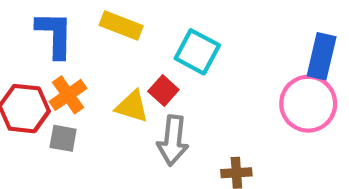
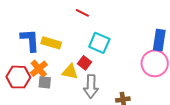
yellow rectangle: (121, 25) -> (51, 43), moved
gray square: (63, 138) -> (45, 82), moved

